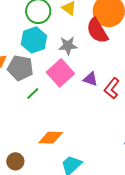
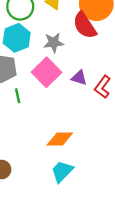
green line: (33, 94) -> (18, 96), turned -56
orange diamond: (51, 138) -> (60, 139), moved

